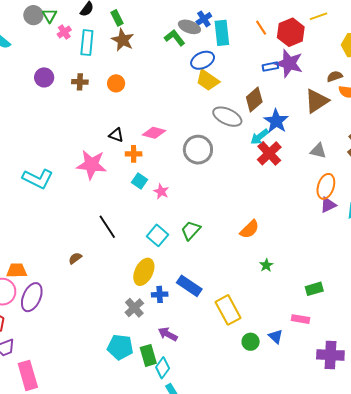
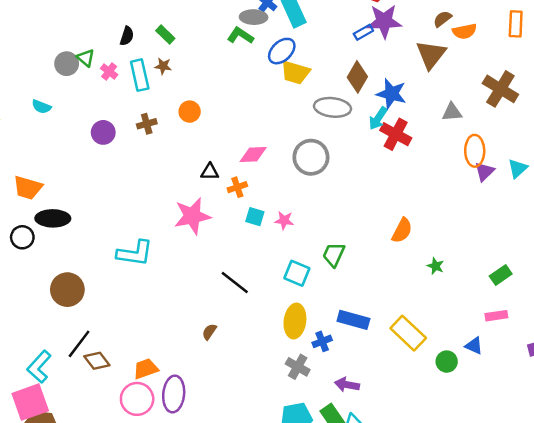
brown star: (123, 40) -> (163, 66), moved, size x0.6

